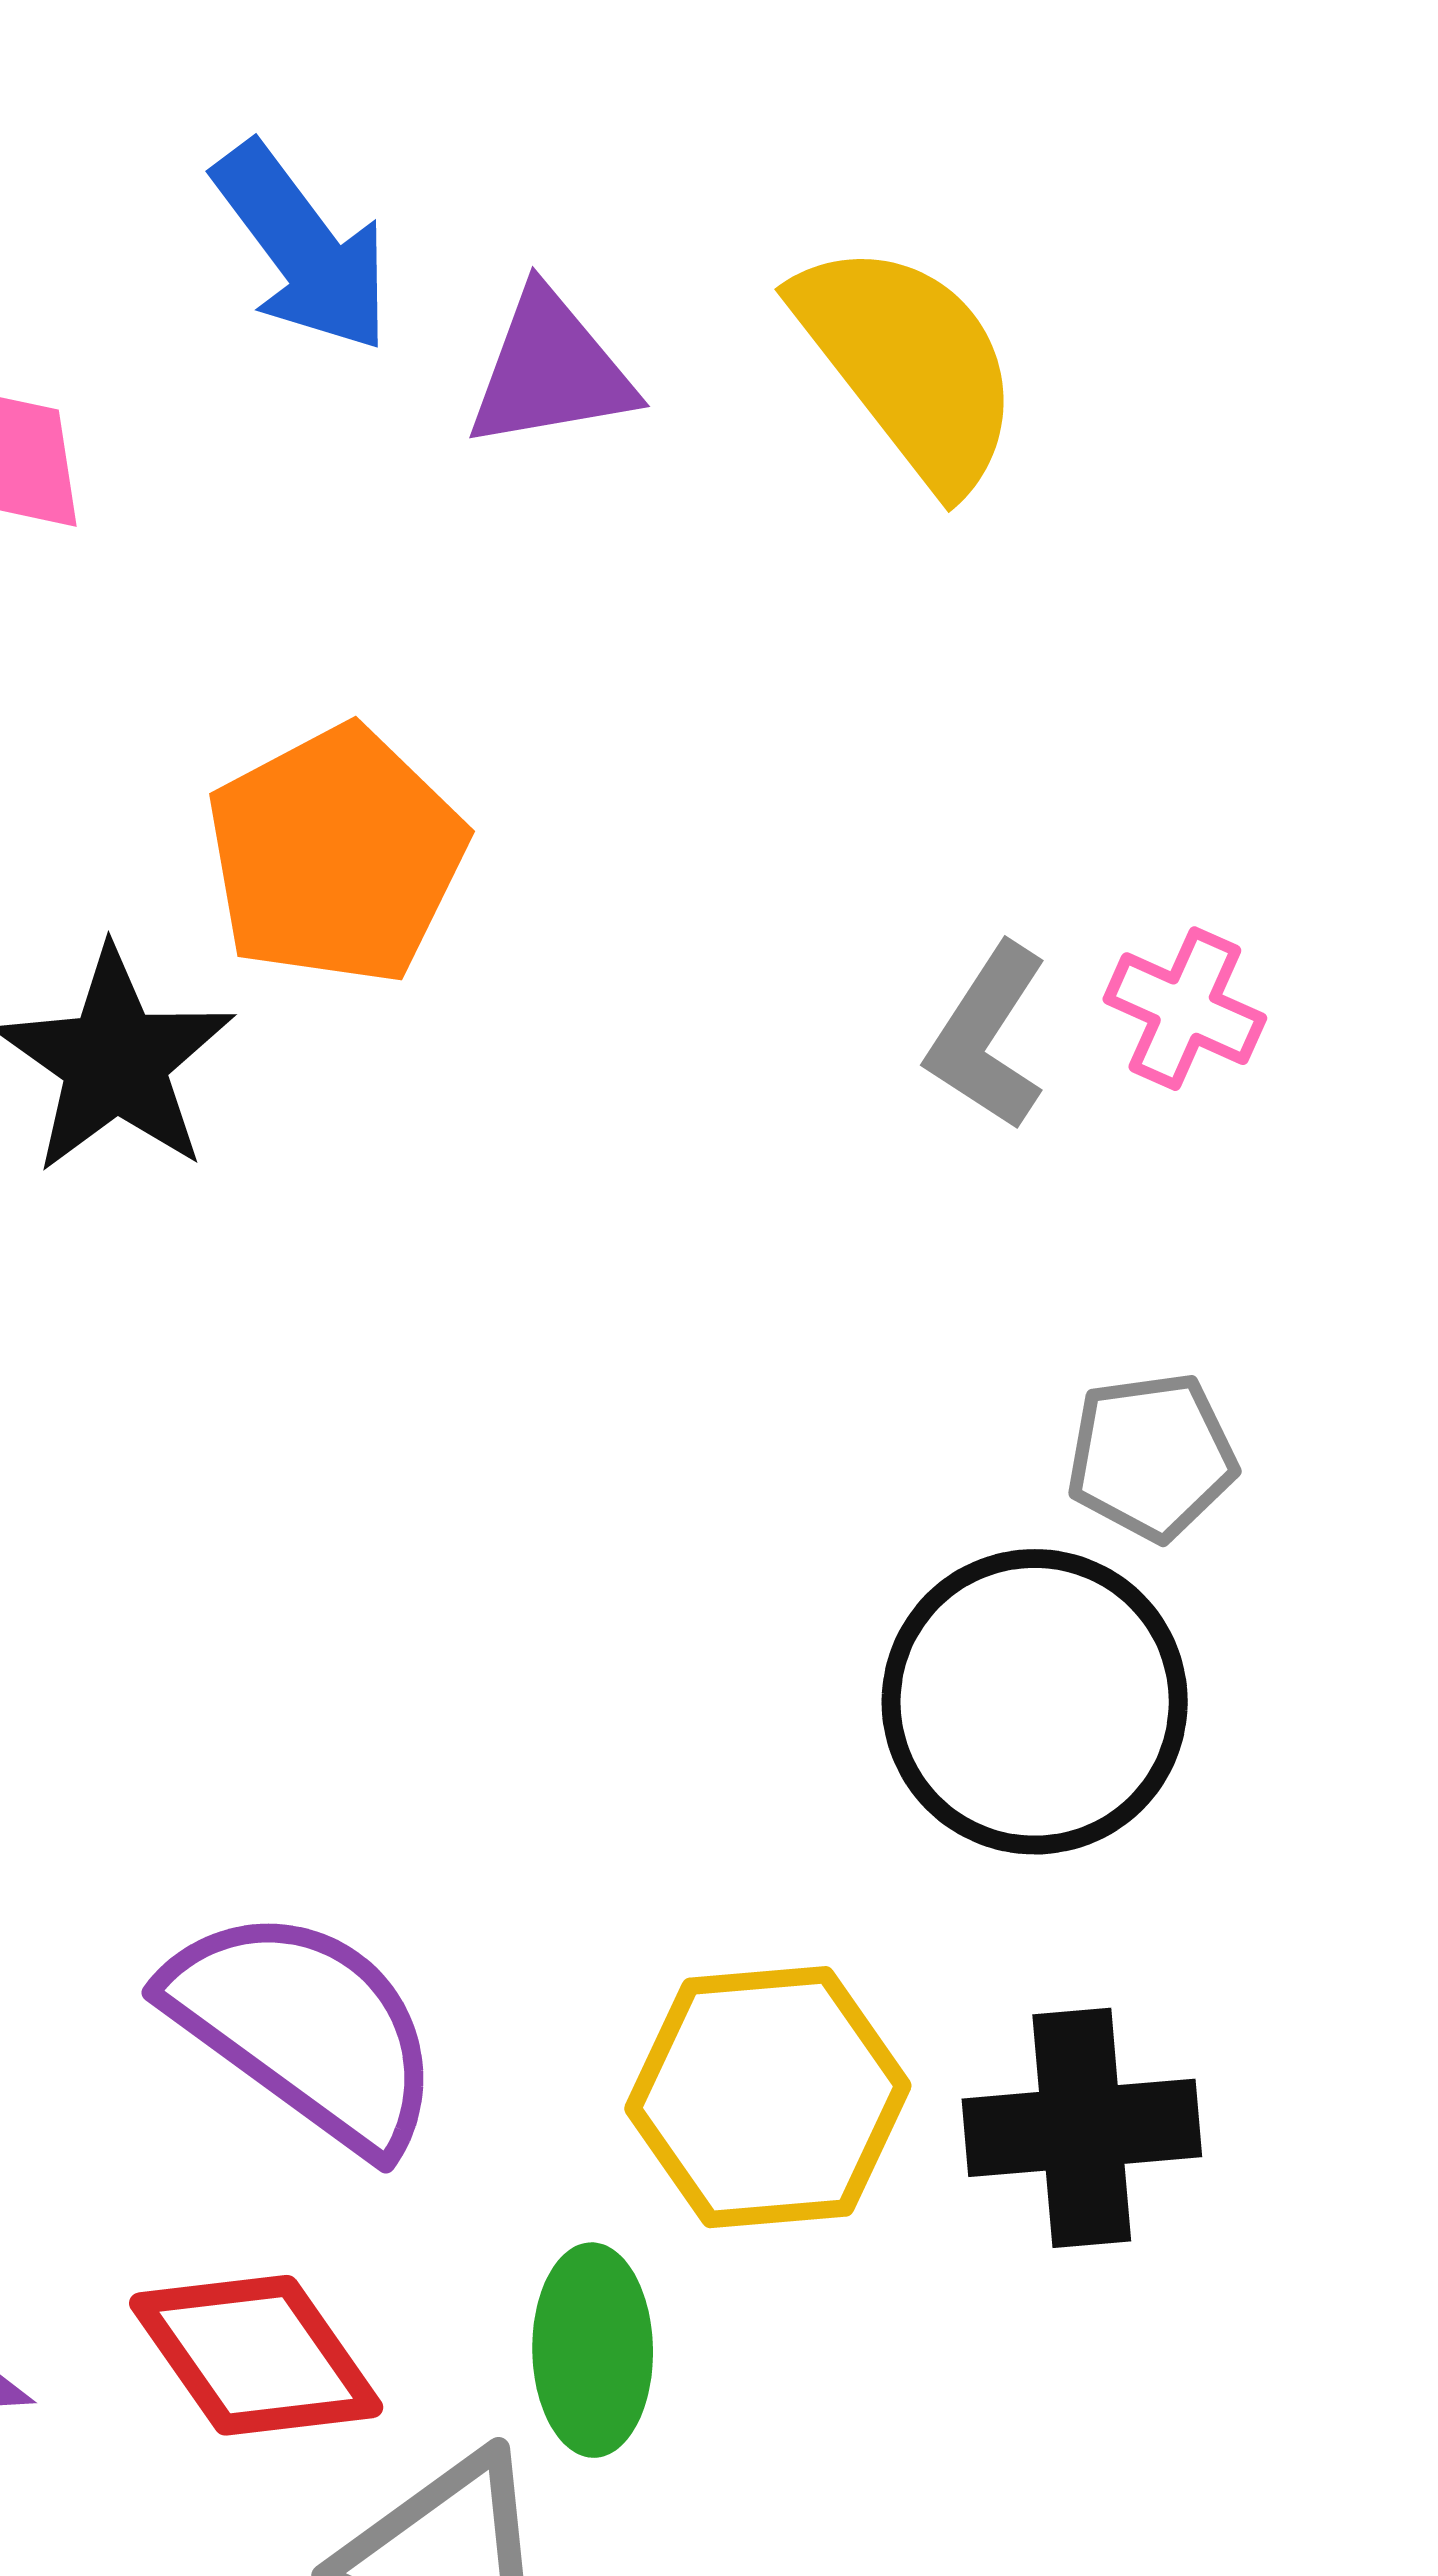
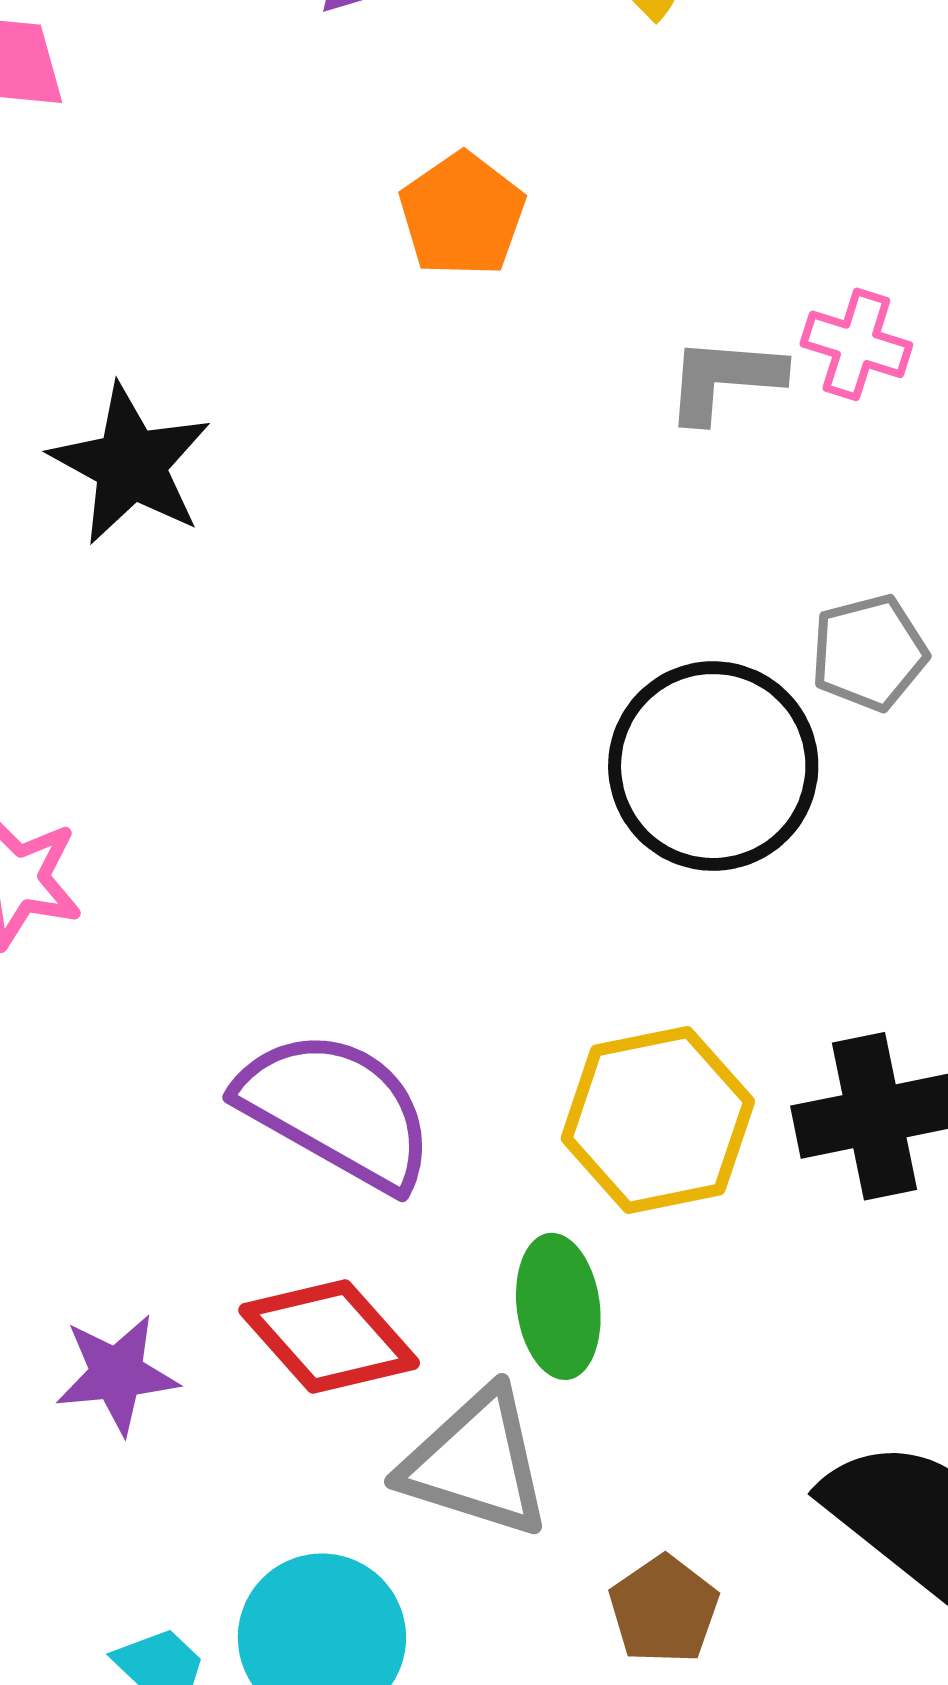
orange pentagon: (336, 855) -> (462, 215), moved, size x0.7
gray L-shape: (988, 1037) -> (724, 379), turned 68
black circle: (1035, 1702) -> (713, 766), moved

